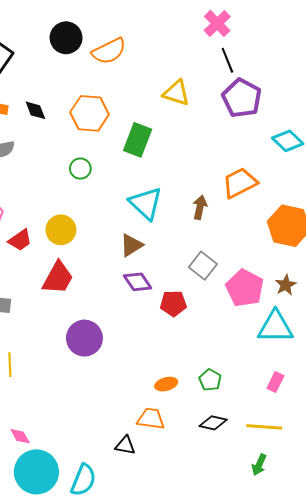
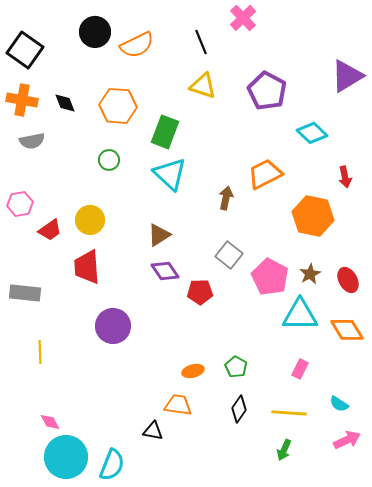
black line: (227, 60) -> (201, 42), moved
cyan triangle: (146, 203) -> (170, 174), moved
red trapezoid: (58, 278) -> (87, 267), turned 147
black diamond: (213, 423) -> (239, 409), turned -68

